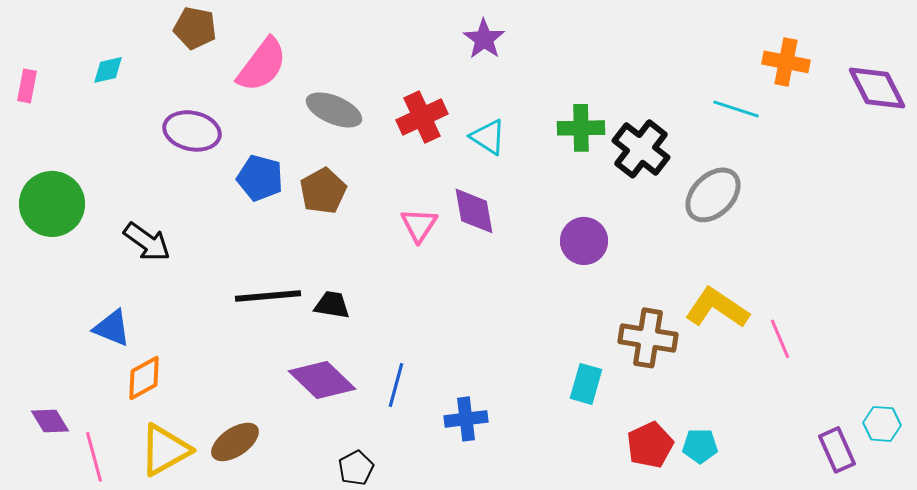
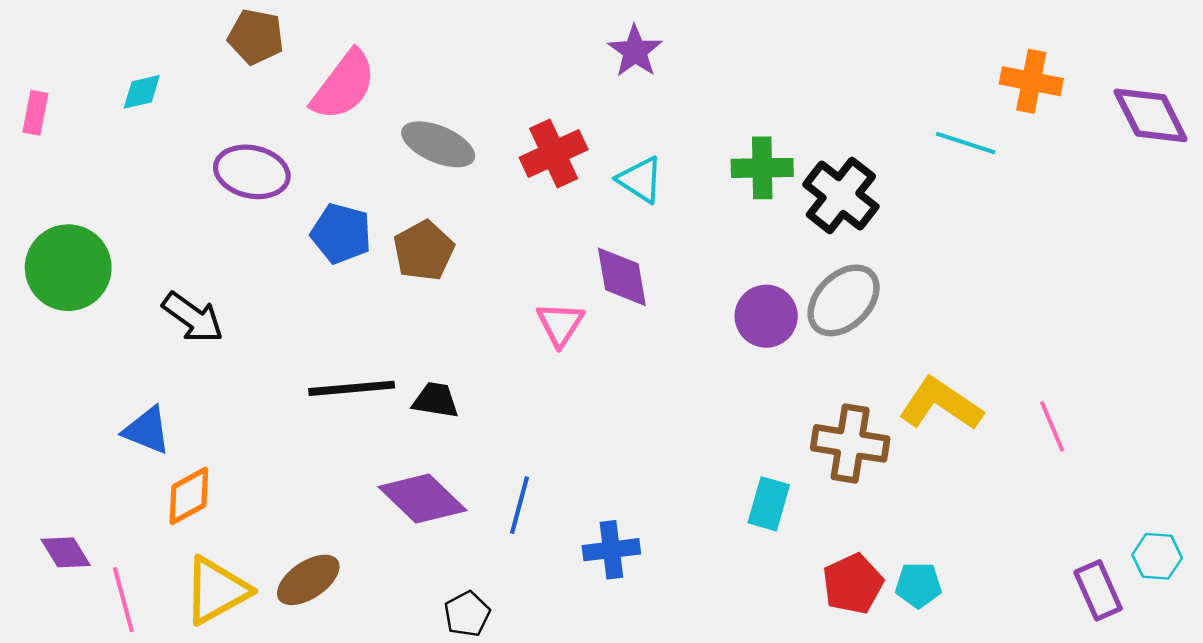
gray ellipse: (713, 195) -> (844, 300), moved
pink triangle: (419, 225) -> (560, 324), moved
pink line: (780, 339) -> (1052, 426), moved

